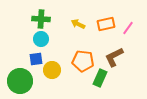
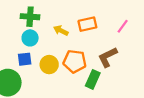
yellow arrow: (78, 24) -> (61, 31), moved
orange rectangle: (106, 24) -> (87, 24), moved
yellow circle: (52, 70) -> (49, 65), moved

